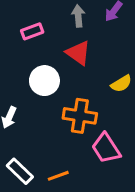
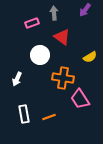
gray arrow: (78, 16) -> (54, 13), moved
white rectangle: (20, 171) -> (24, 114), turned 36

